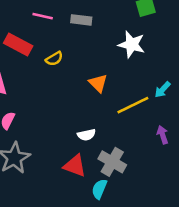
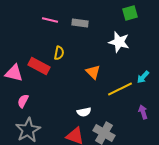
red rectangle: (18, 44) -> (39, 66), moved
yellow semicircle: (54, 59) -> (59, 53), turned -48

